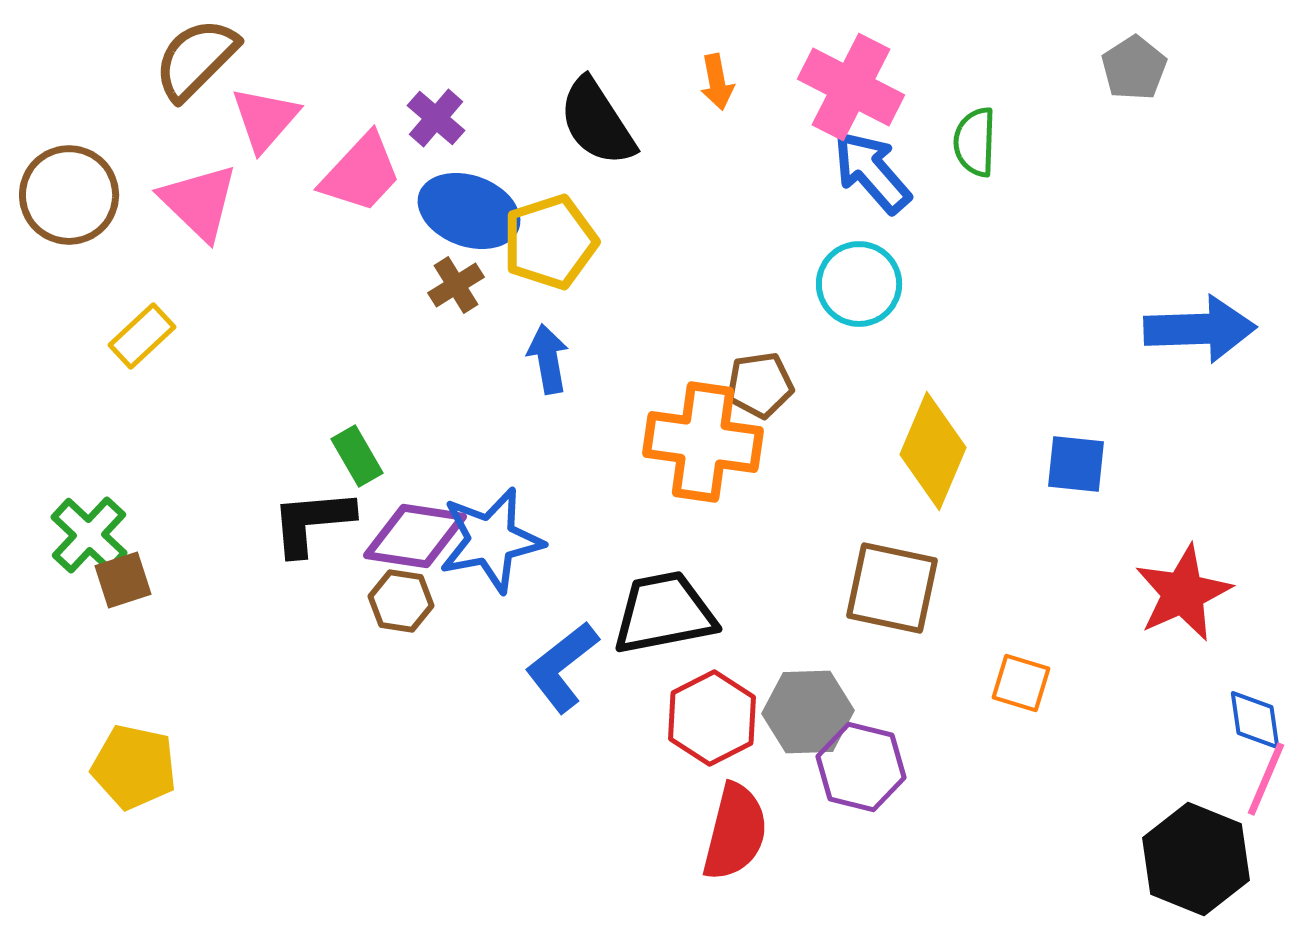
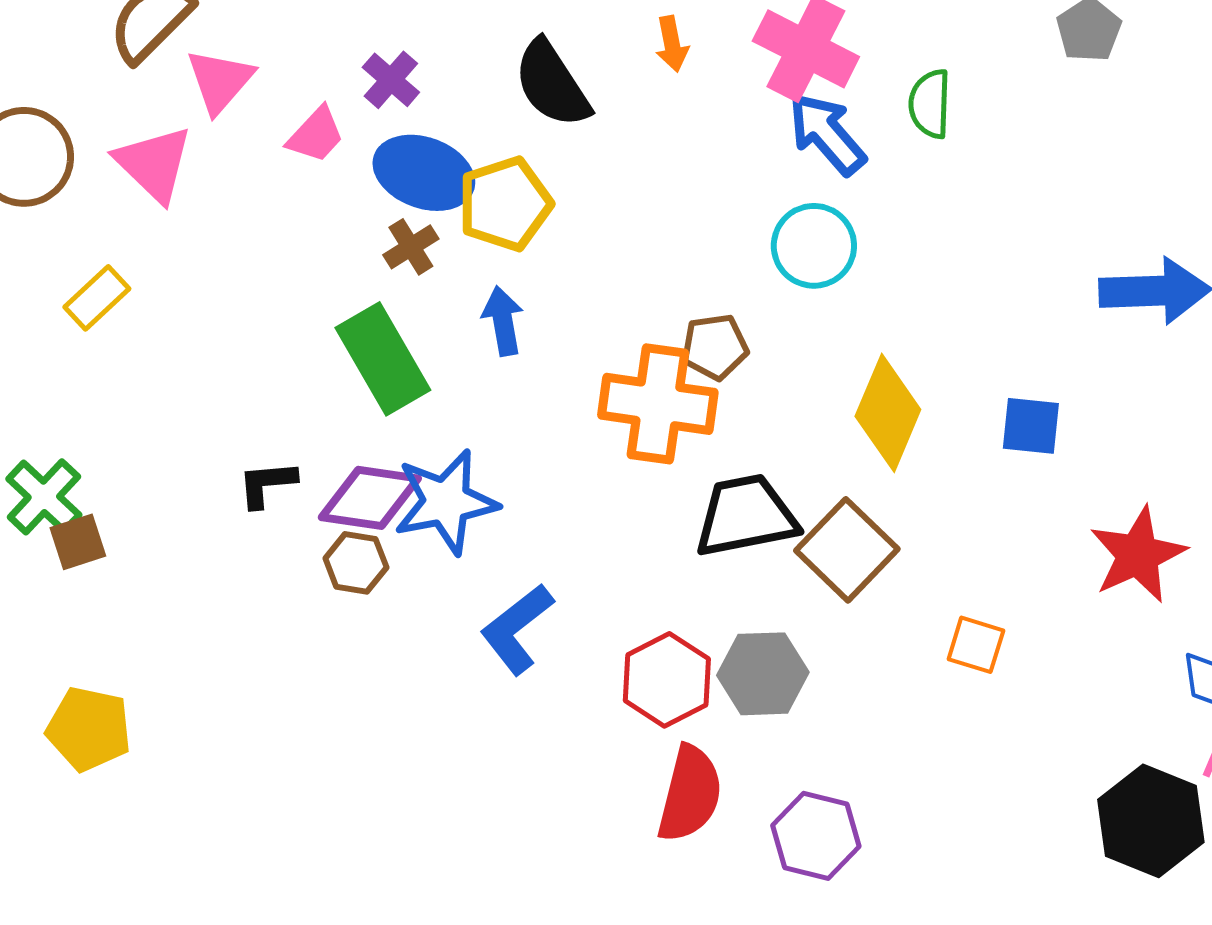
pink trapezoid: (361, 173) -> (316, 135), size x0.7
green rectangle: (357, 456) -> (383, 359), moved, size x1.8
black L-shape: (312, 522) -> (267, 484), size x0.7
brown square: (892, 588) -> (847, 550), turned 32
black trapezoid: (664, 613) -> (746, 516), moved
purple hexagon: (861, 767) -> (816, 836), moved

